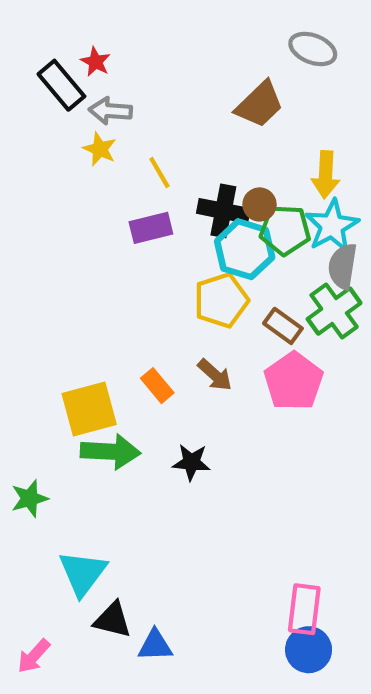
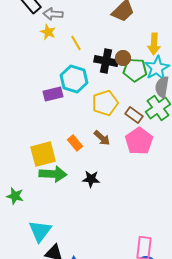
purple rectangle: (151, 228) -> (53, 94), moved
cyan hexagon: (245, 249) -> (74, 79), moved
green star: (29, 498) -> (15, 196), turned 30

